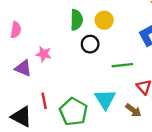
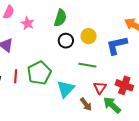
yellow circle: (104, 20) -> (89, 36), moved
pink star: (44, 54) -> (28, 23), moved
green pentagon: (74, 112) -> (39, 73), moved

